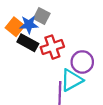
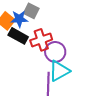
purple circle: (82, 62) -> (55, 52), moved

